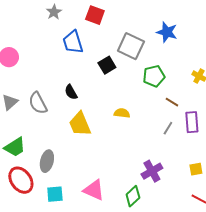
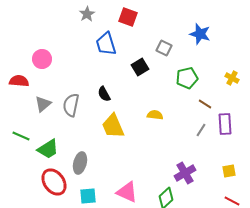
gray square: (131, 46) -> (164, 48), size x0.6
gray semicircle: (38, 103) -> (71, 105), turned 40

